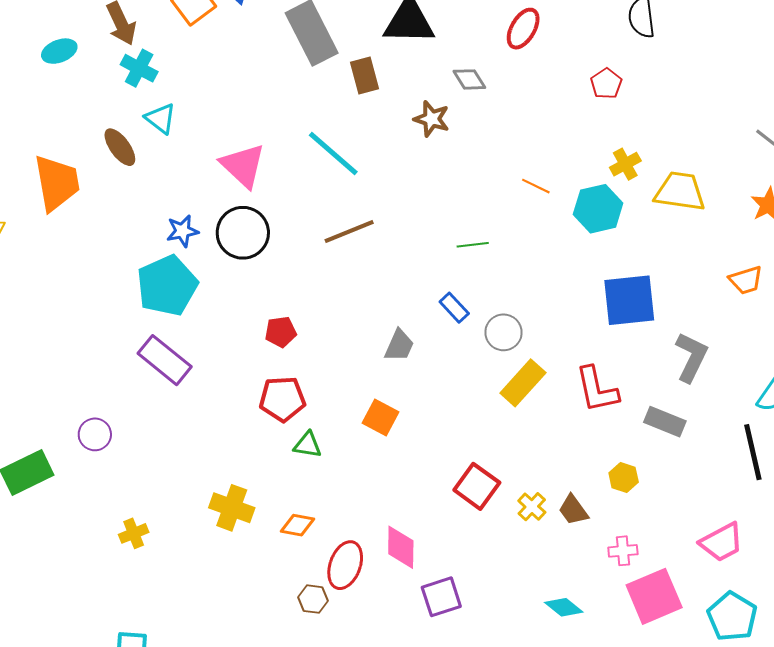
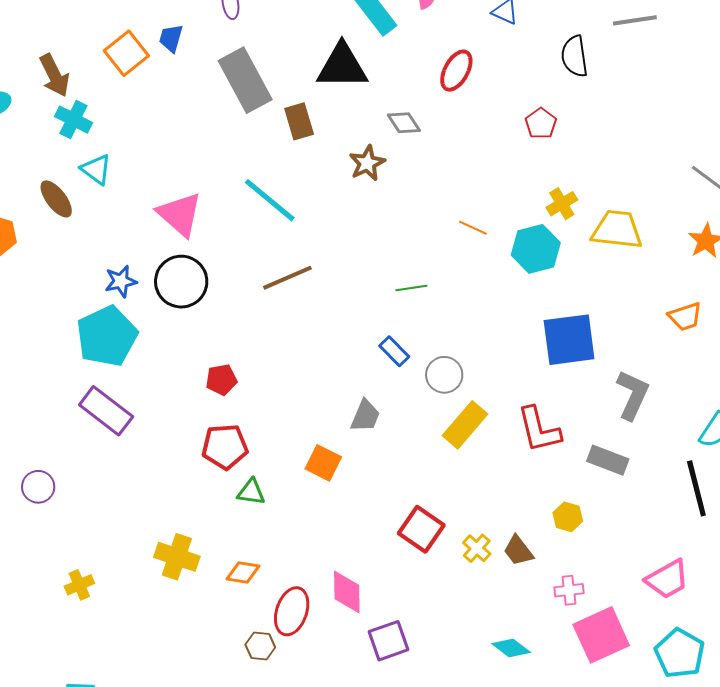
brown star: (432, 119) -> (367, 163), turned 30
gray trapezoid: (399, 346) -> (365, 416), moved

